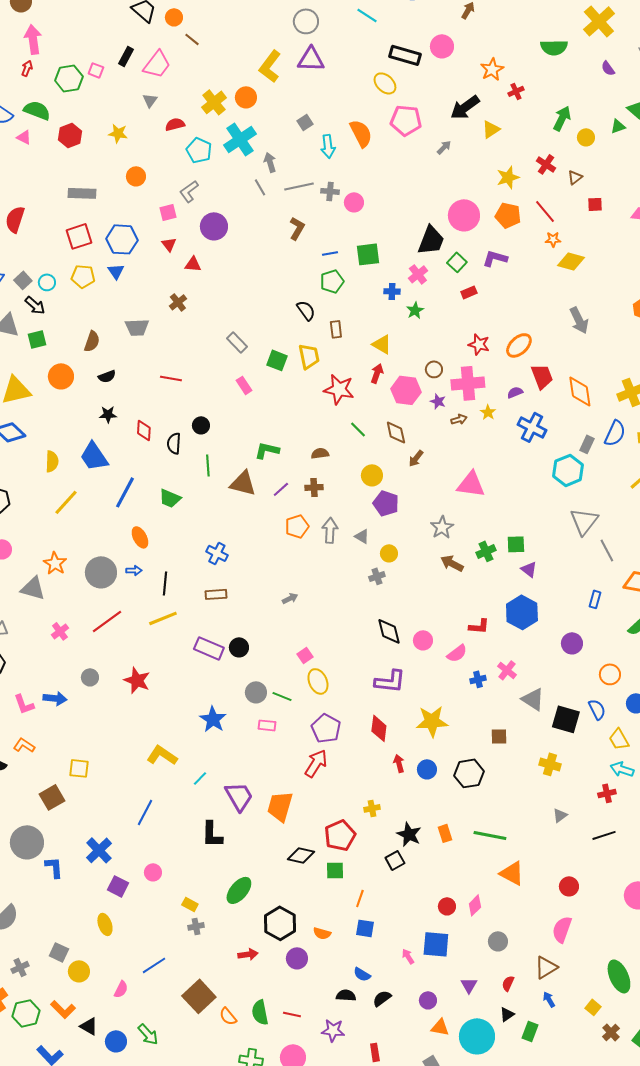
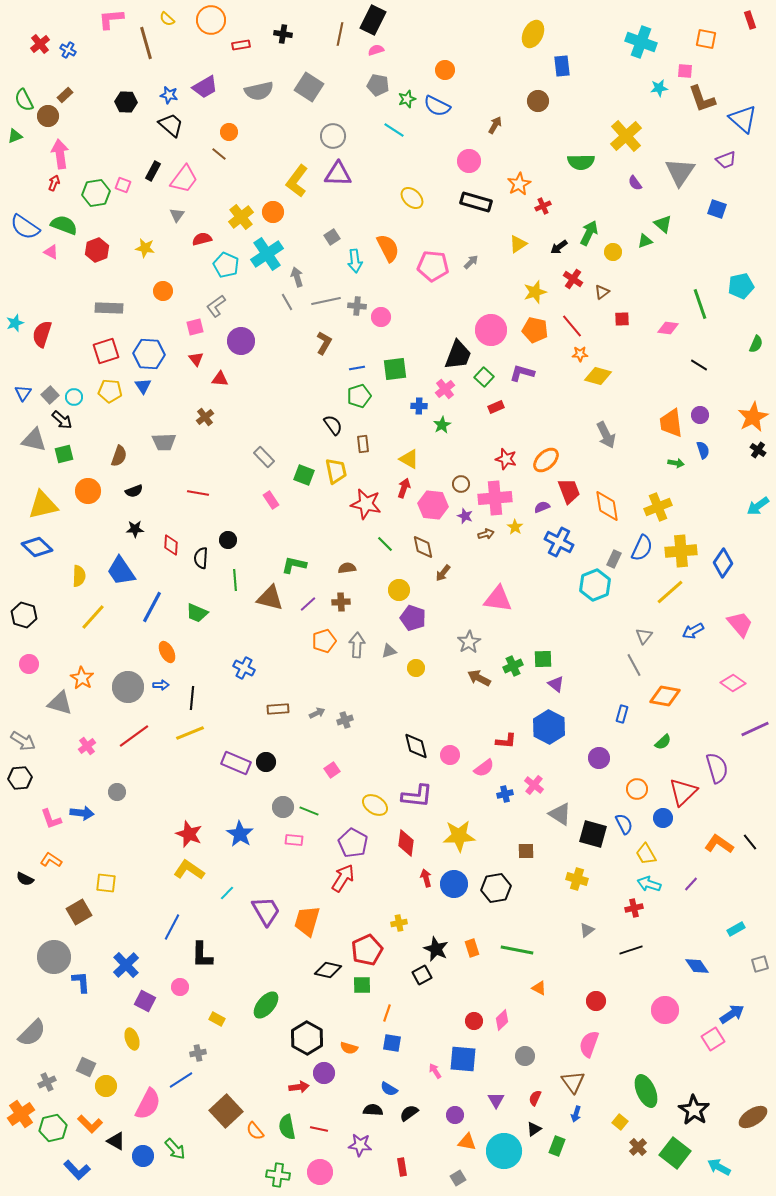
orange circle: (174, 17) -> (229, 132), moved
black rectangle: (405, 55) -> (476, 202), moved
black arrow: (465, 107) -> (559, 247), moved, size x0.6
pink pentagon: (406, 120) -> (433, 266), moved
gray triangle: (584, 521) -> (644, 636), moved, size x0.6
gray triangle: (362, 536) -> (389, 651), turned -49
gray cross: (377, 576) -> (345, 720), moved
brown rectangle: (216, 594) -> (278, 709), moved
red star: (137, 680) -> (189, 834), moved
yellow ellipse: (318, 681) -> (375, 805), moved, turned -35
blue circle: (427, 769) -> (454, 884), size x1.4
black L-shape: (212, 834) -> (202, 955), moved
orange triangle: (512, 873) -> (539, 988), size x0.6
gray cross: (196, 926) -> (198, 1053), moved
red arrow: (248, 954) -> (299, 1087), moved
brown triangle: (546, 967) -> (573, 1082), turned -35
pink semicircle: (121, 989) -> (148, 1104), size x1.8
blue arrow: (549, 999) -> (576, 1114), turned -133

